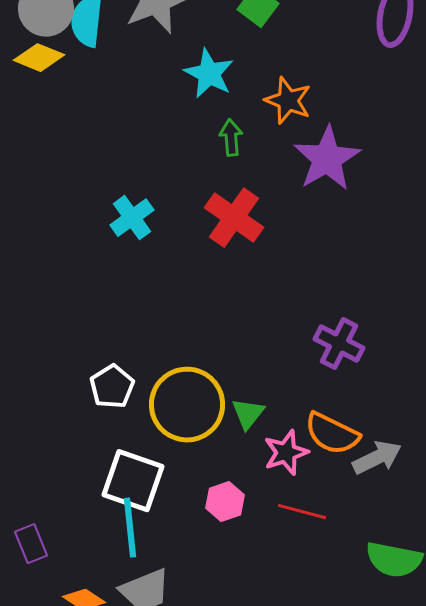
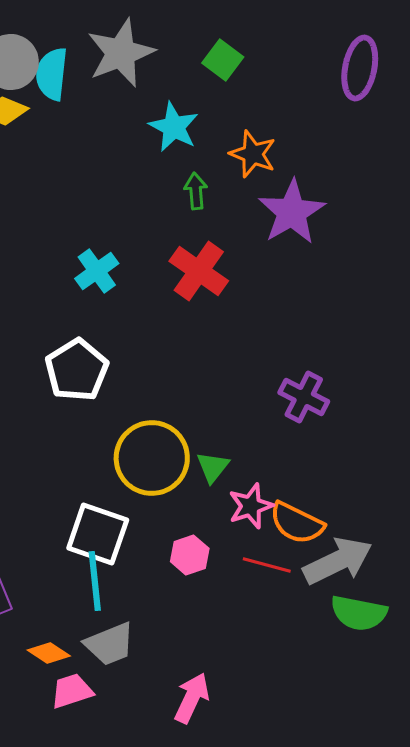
white pentagon: (112, 387) -> (77, 370), moved, size x1.4
orange semicircle: (332, 434) -> (297, 523), moved
gray arrow: (377, 458) -> (338, 561), moved, size x1.4

